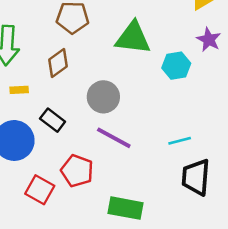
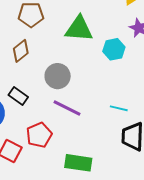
cyan line: (180, 141) -> (119, 108), turned 30
red pentagon: (77, 171) -> (39, 135), turned 30

